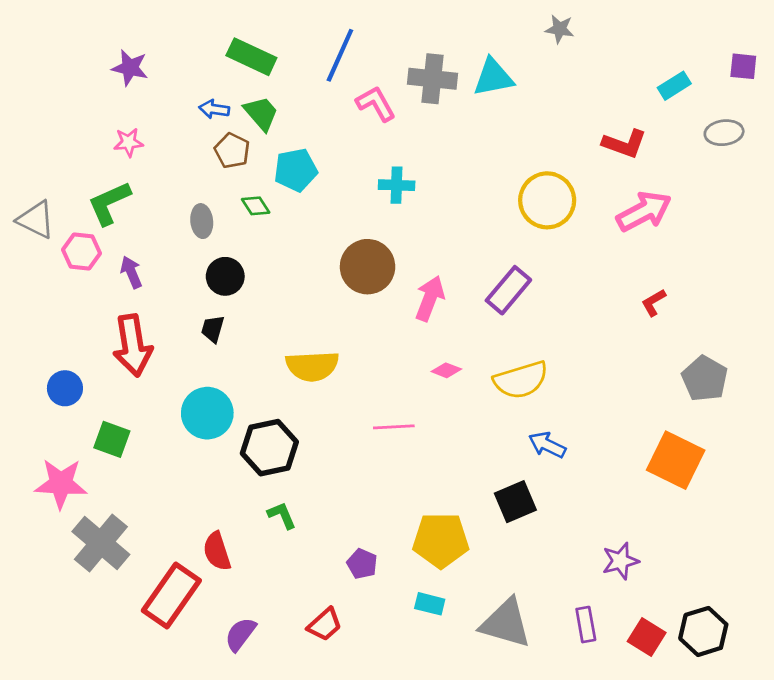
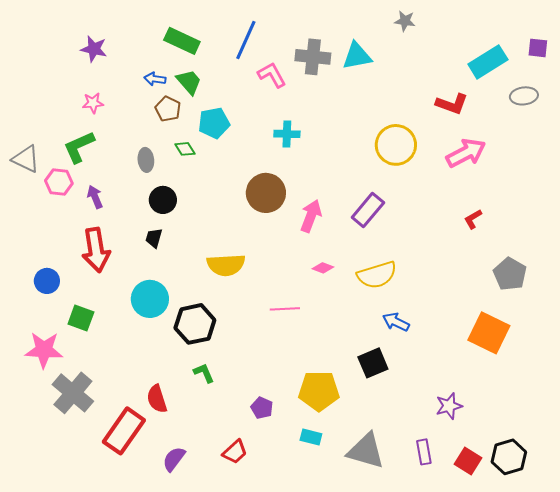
cyan rectangle: (674, 86) -> (488, 62), size x1.6

